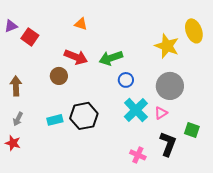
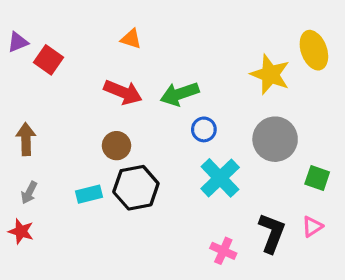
brown circle: (59, 76) -> (116, 146), moved
pink triangle: (161, 113) -> (312, 227), moved
green square: (192, 130) -> (317, 178), moved

